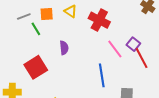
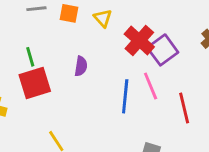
green line: (36, 29) -> (30, 57), moved
purple square: (133, 44) -> (163, 50), moved, size x1.5
blue line: (102, 75) -> (125, 96), moved

